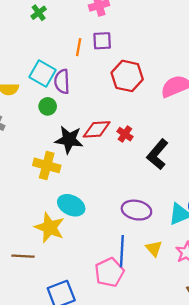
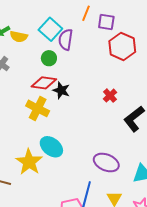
purple square: (102, 41) -> (106, 22), moved
red diamond: (97, 129) -> (44, 83), moved
black star: (69, 140) -> (61, 90), size x0.7

